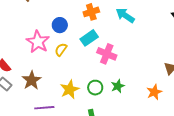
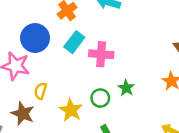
blue circle: (60, 25) -> (35, 38), size x1.5
yellow semicircle: (61, 50) -> (41, 91), moved

